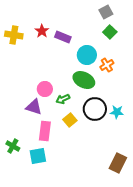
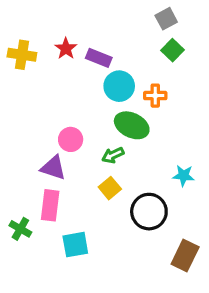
cyan circle: (87, 55) -> (119, 86), moved
orange cross: (107, 65) -> (155, 96), moved, turned 32
green arrow: (63, 99) -> (113, 155), moved
black circle: (95, 109) -> (149, 212), moved
pink rectangle: (45, 131) -> (50, 205), moved
cyan square: (38, 156) -> (75, 245), moved

